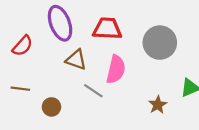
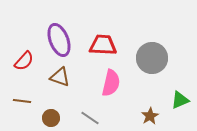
brown triangle: (76, 60) -> (60, 77), moved
gray line: (93, 91) -> (90, 118), moved

